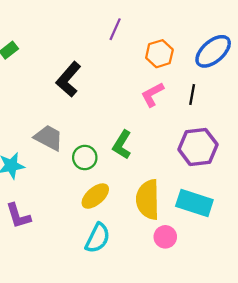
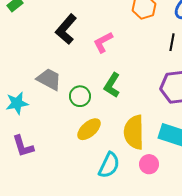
pink L-shape: (152, 95) -> (103, 42), moved
cyan semicircle: (98, 238) -> (109, 165), moved

